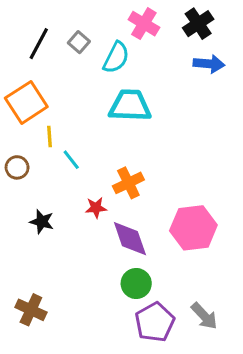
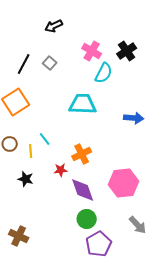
cyan semicircle: (116, 58) -> (104, 73), moved
blue arrow: (209, 64) -> (134, 118), moved
yellow line: (50, 137) -> (31, 151), moved
gray arrow: (204, 316) -> (138, 225), moved

